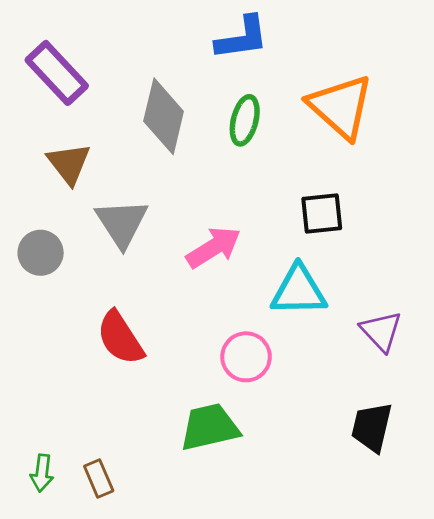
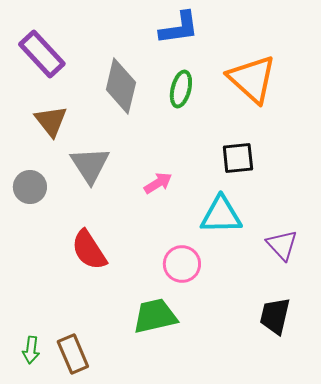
pink arrow: (214, 247) -> (158, 183), size x0.7
brown rectangle: (99, 478) -> (73, 354), size x1.4

